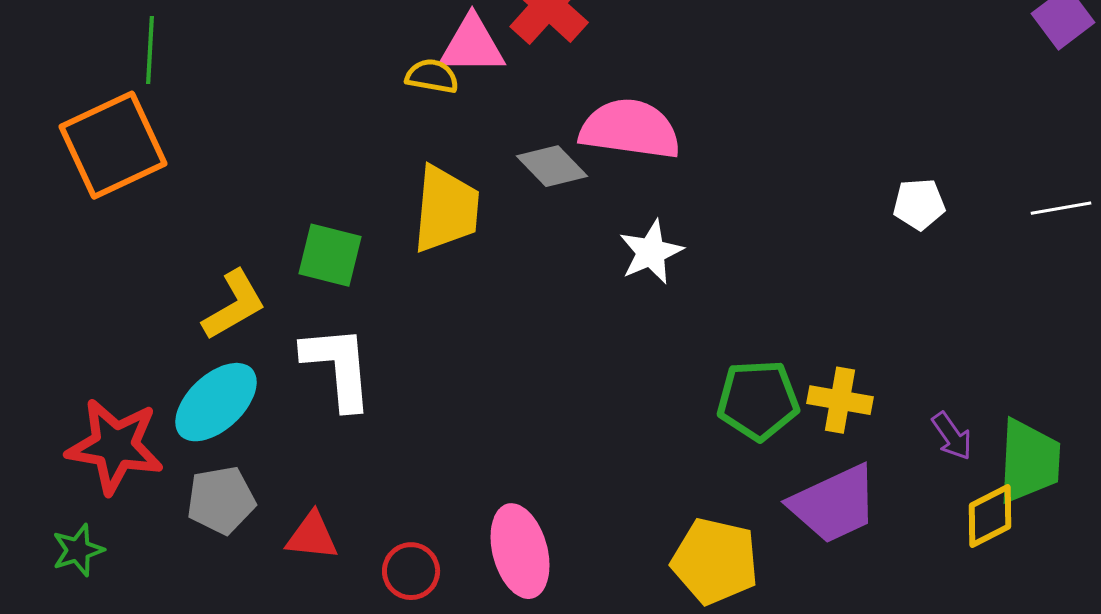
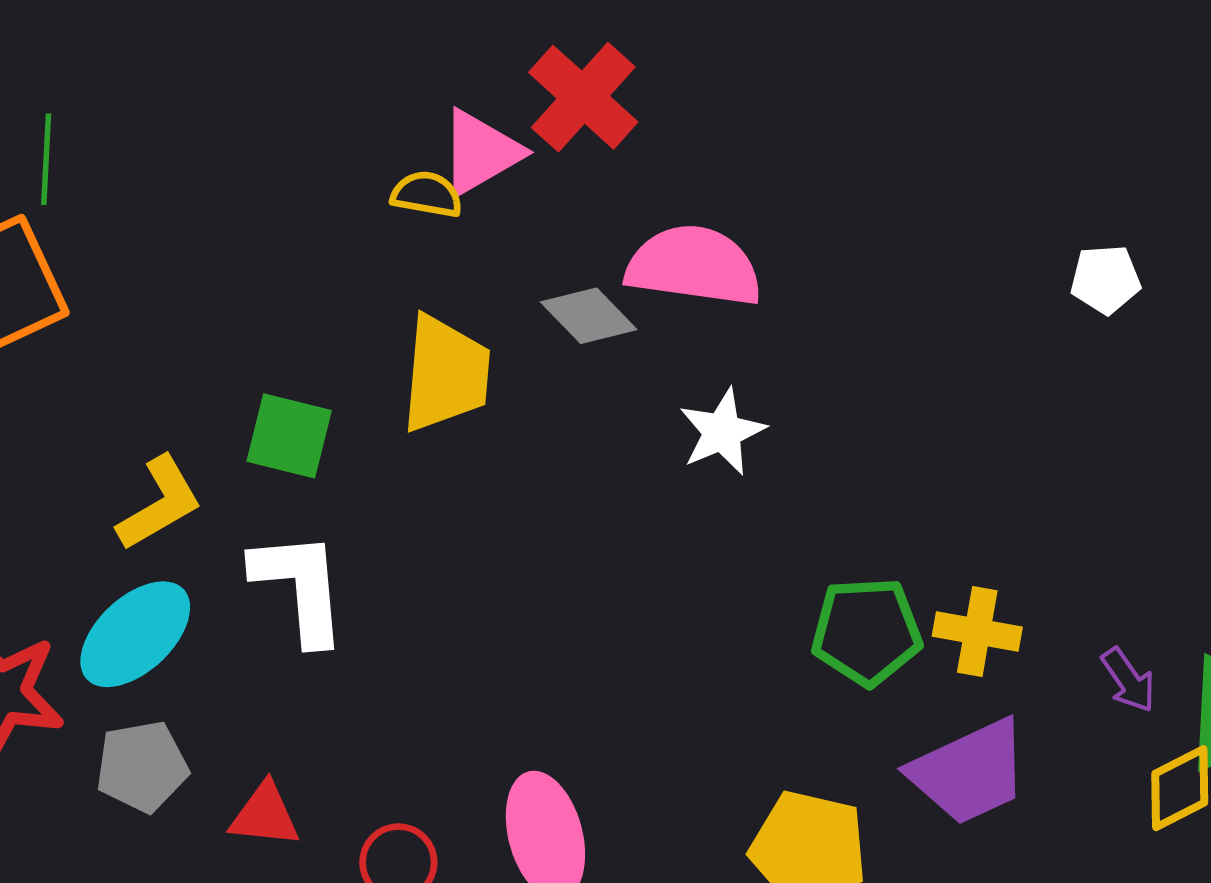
pink triangle: (472, 45) -> (481, 152), turned -30
white pentagon: (919, 204) -> (1106, 279), moved

